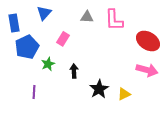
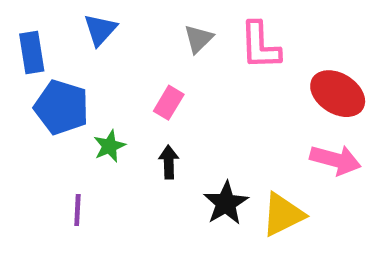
gray triangle: (87, 17) -> (198, 39), turned -48
pink rectangle: (63, 39) -> (169, 103), moved
blue pentagon: (27, 47) -> (61, 107), turned -30
yellow triangle: (124, 94) -> (283, 215), size x1.5

